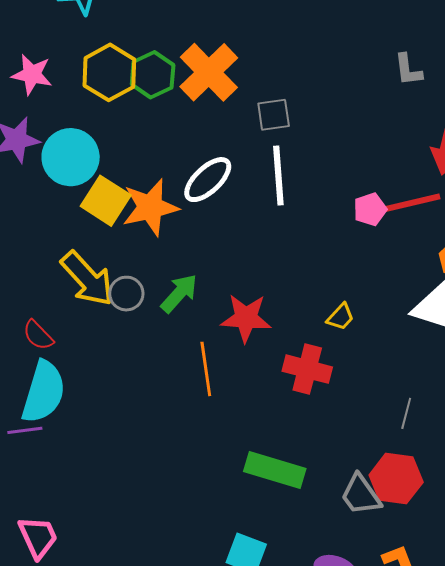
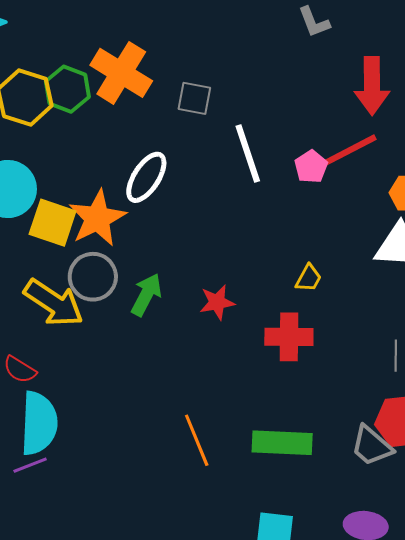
gray square: (274, 115) -> (194, 98), turned 33
white line: (278, 175) -> (248, 153), moved
gray circle: (126, 294) -> (93, 277), moved, size x1.4
red star: (246, 318) -> (217, 302), size x0.7
orange line: (206, 369) -> (197, 440), moved

